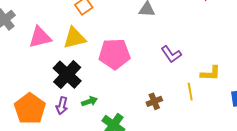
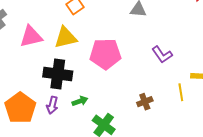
black cross: (67, 75) -> (58, 74), turned -36

